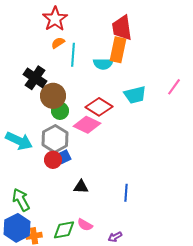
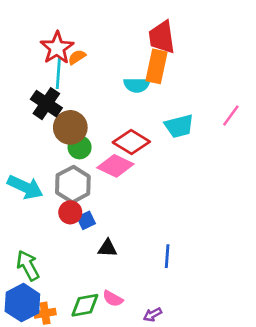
red star: (55, 19) -> (57, 48), moved
cyan line: (73, 55) -> (58, 73), moved
blue square: (64, 157) -> (86, 220), moved

